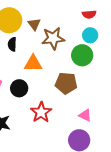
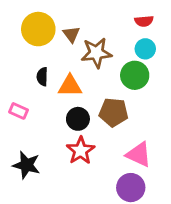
black semicircle: (12, 44) -> (42, 77), moved
black circle: (19, 88) -> (78, 119), moved
pink triangle: (85, 115) -> (139, 155), size x1.5

